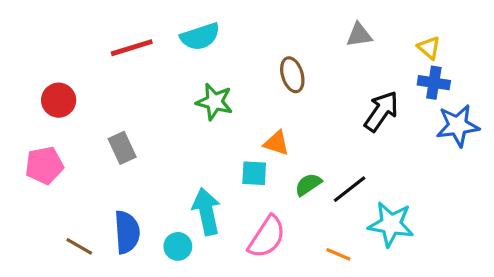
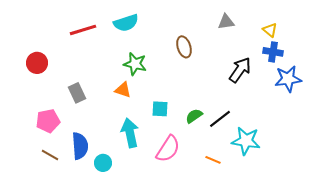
orange triangle: (276, 143) -> (123, 90), moved
pink pentagon: (44, 165) -> (48, 121), moved
cyan circle: (178, 246) -> (103, 163), moved

